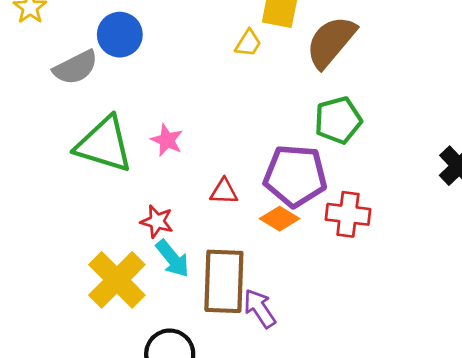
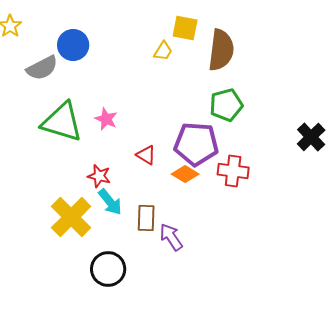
brown semicircle: (331, 42) -> (221, 50), turned 147
red triangle: (224, 192) -> (146, 155), turned 30
brown rectangle: (224, 281) -> (146, 218), size x0.6

